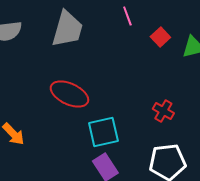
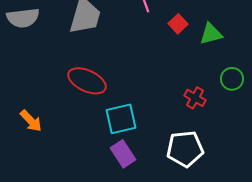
red cross: (163, 111) -> (195, 98), moved

